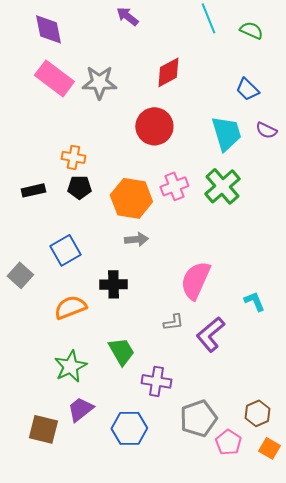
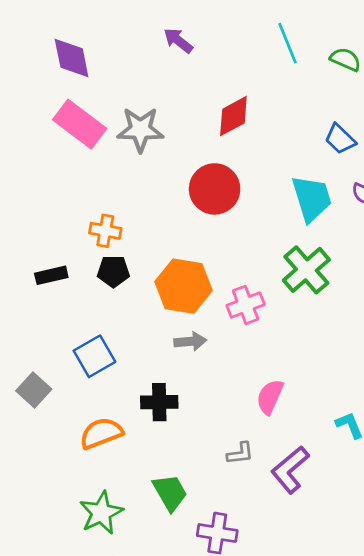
pink cross: (174, 186) -> (246, 305), moved
pink semicircle: (195, 280) -> (270, 397), size x0.7

